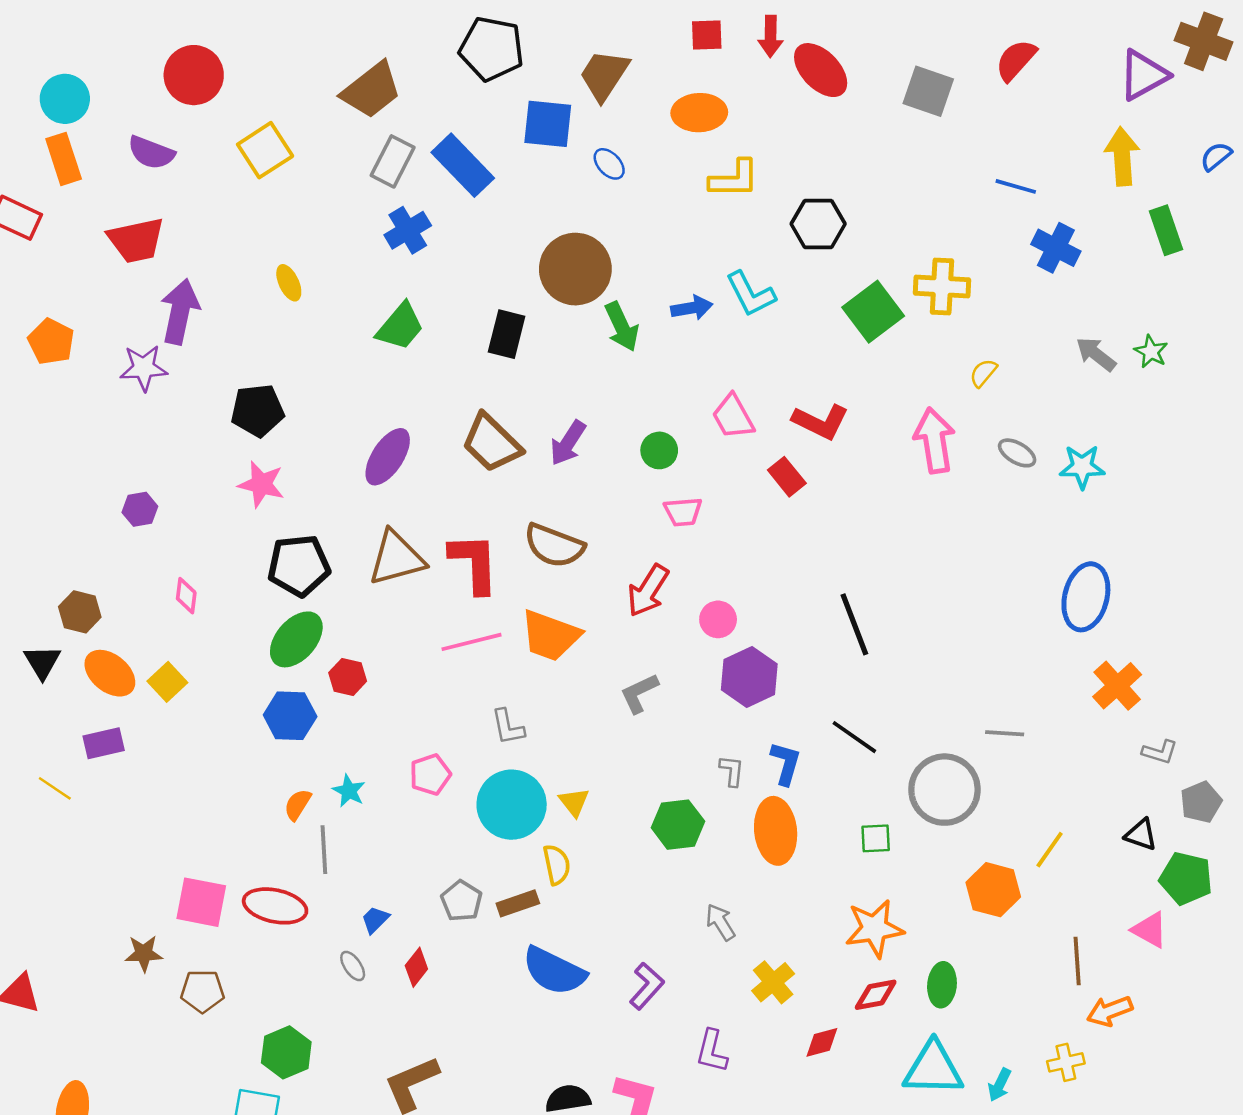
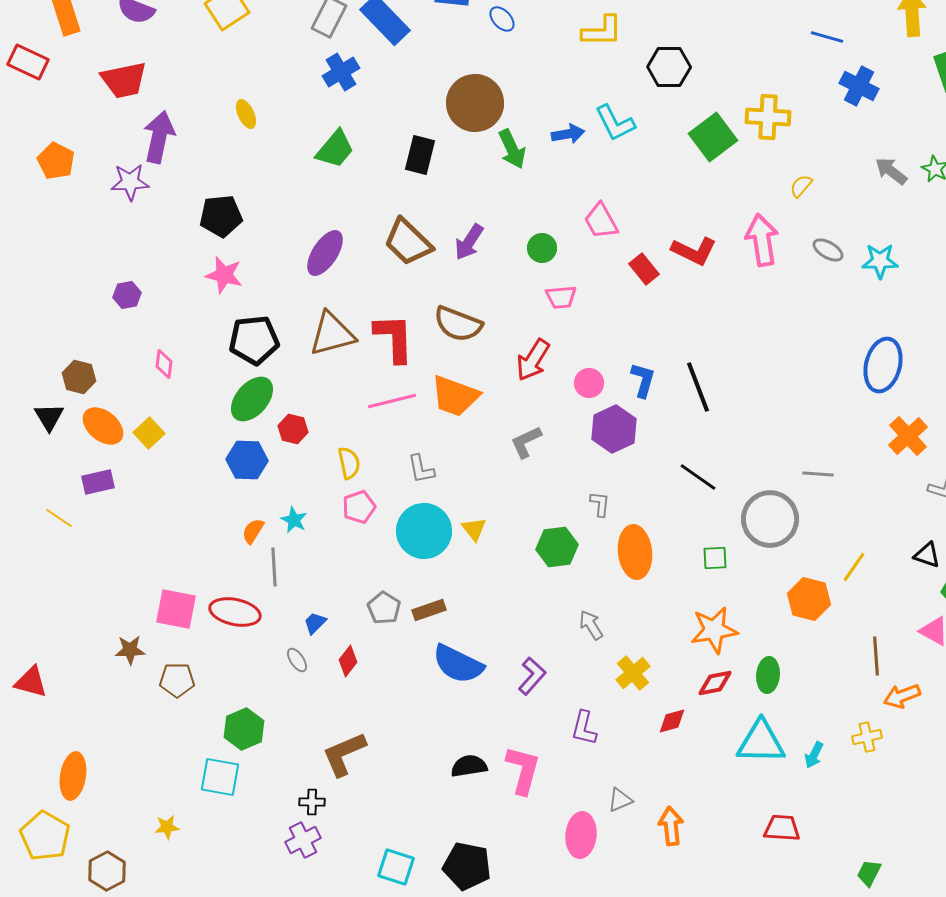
red L-shape: (821, 422) -> (694, 251), moved
blue L-shape: (786, 763) -> (643, 380), moved
yellow semicircle: (557, 865) -> (349, 463), moved

